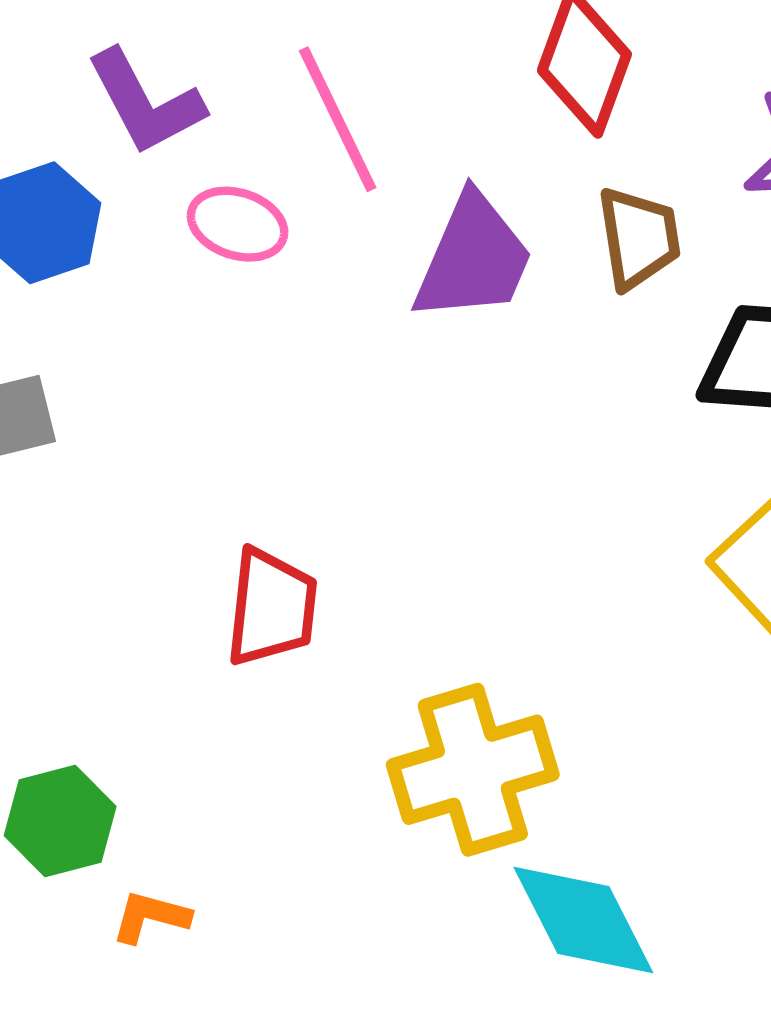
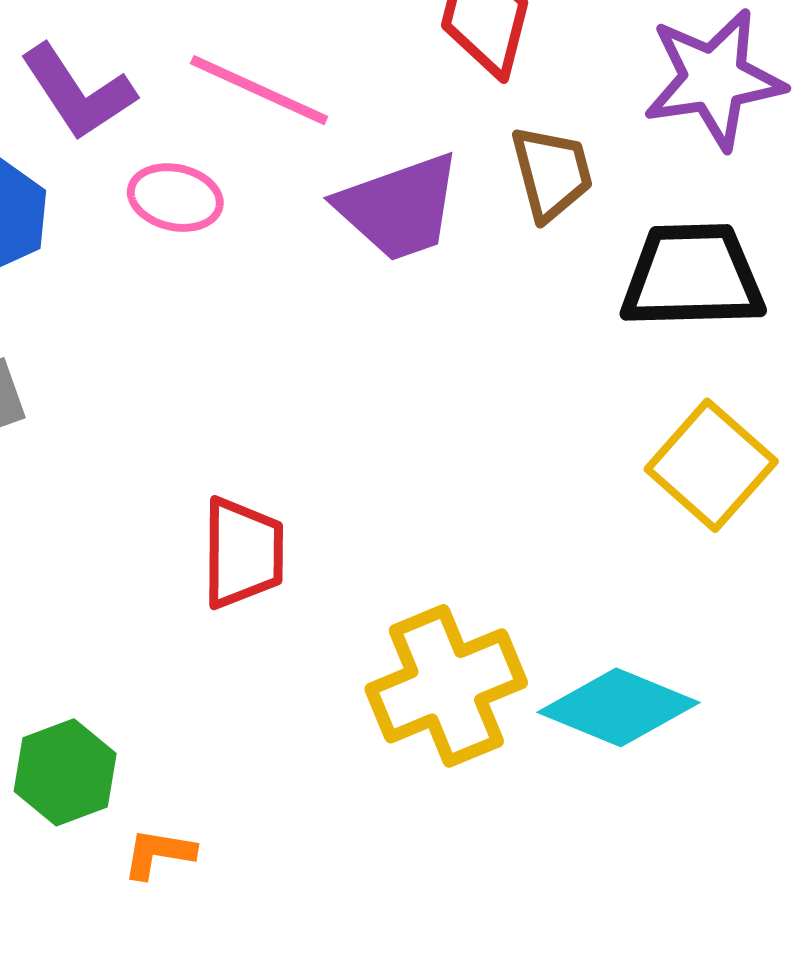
pink line: (338, 119) -> (259, 90), turned -34
purple trapezoid: (473, 258) -> (399, 207), turned 53
cyan diamond: (583, 920) -> (618, 707), moved, turned -35

